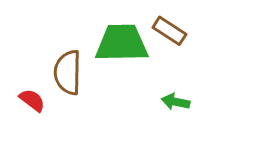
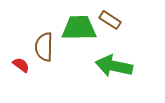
green arrow: (176, 102) -> (114, 66), size x2.0

